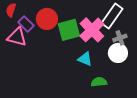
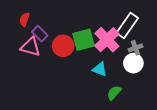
red circle: (47, 19) -> (63, 46), moved
green semicircle: (99, 82) -> (114, 93), turned -42

